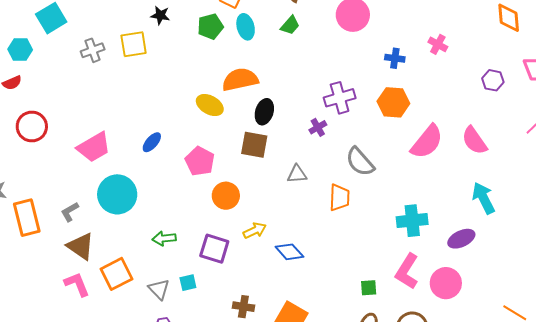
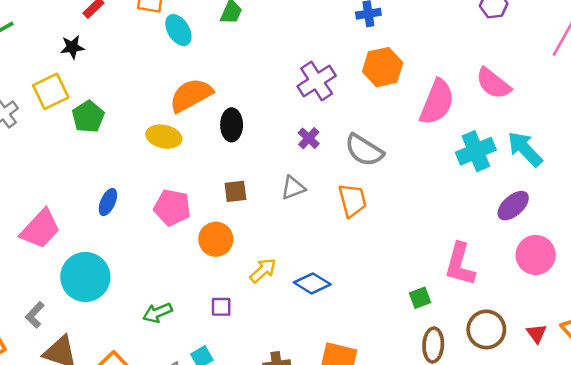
green pentagon: (210, 27) -> (88, 117), moved
purple cross: (318, 127) -> (309, 138), moved
brown square: (254, 145) -> (235, 191), moved, size x0.7
cyan cross: (412, 221) -> (476, 151), moved
purple square: (214, 249) -> (221, 307), size x0.6
pink circle: (446, 283) -> (536, 255), moved

